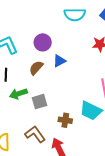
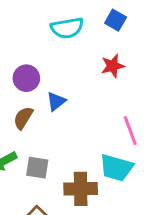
gray square: (40, 102) -> (37, 168), turned 35
brown cross: (65, 120) -> (81, 189), size x1.5

